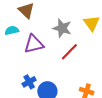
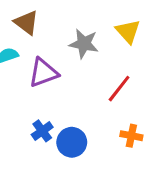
red line: (69, 52) -> (119, 89), moved

